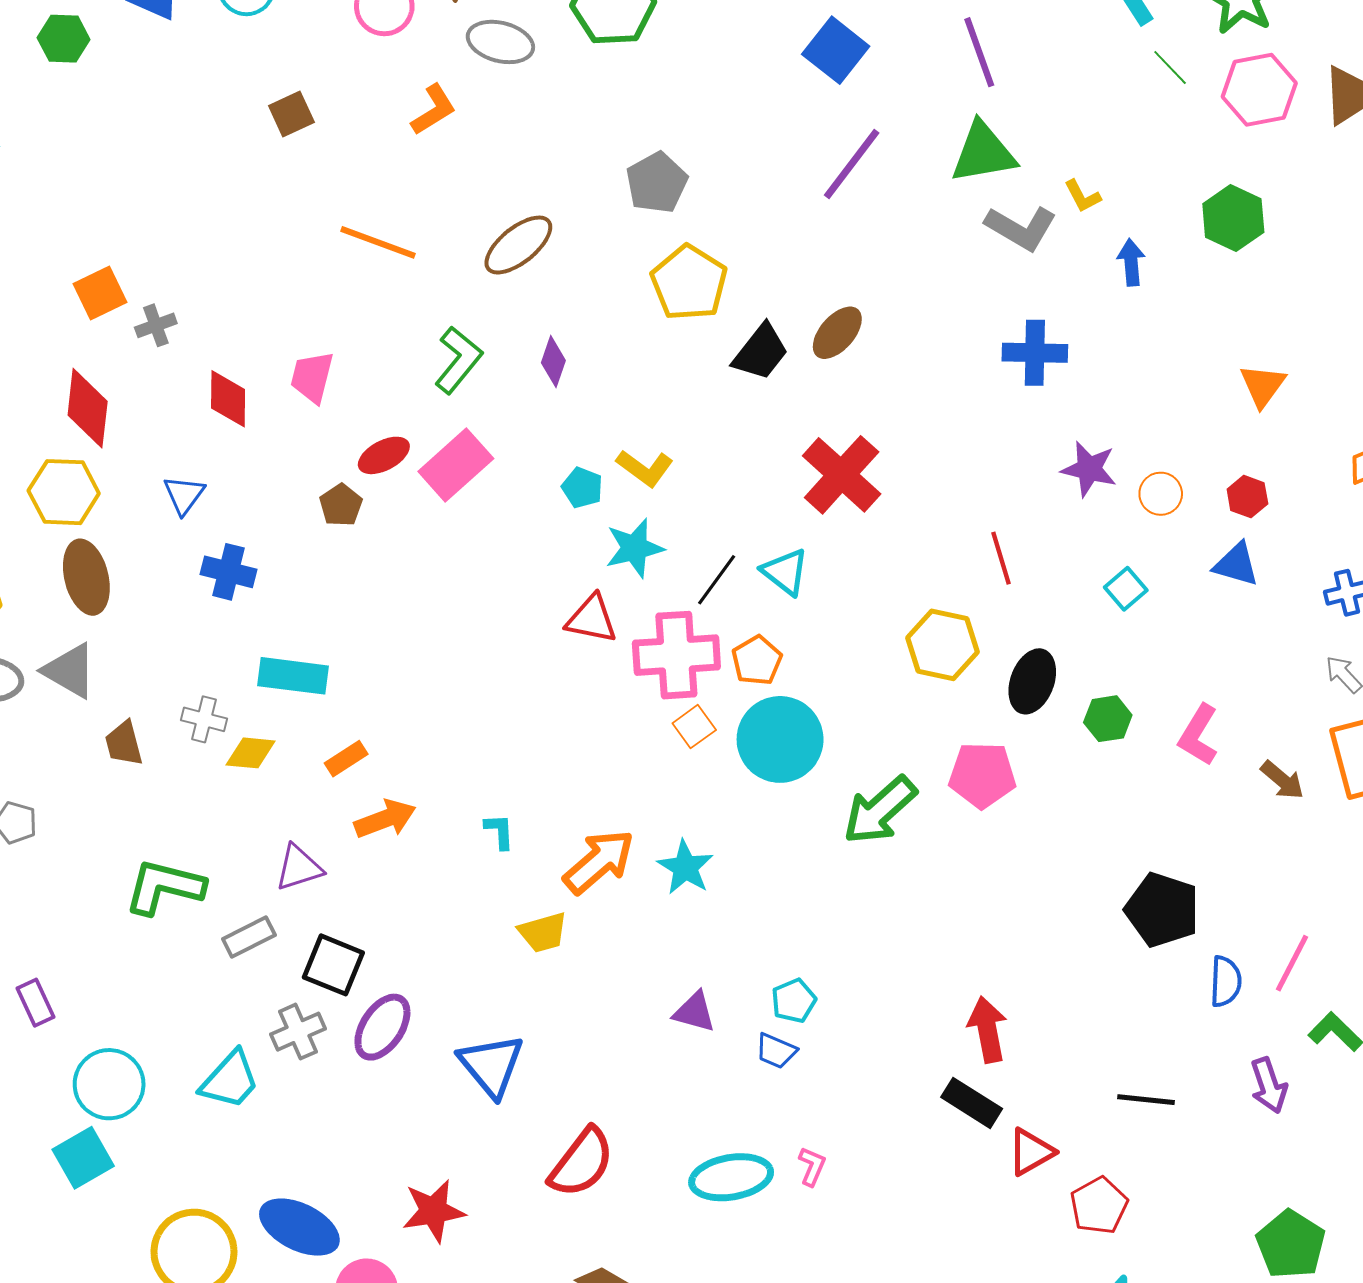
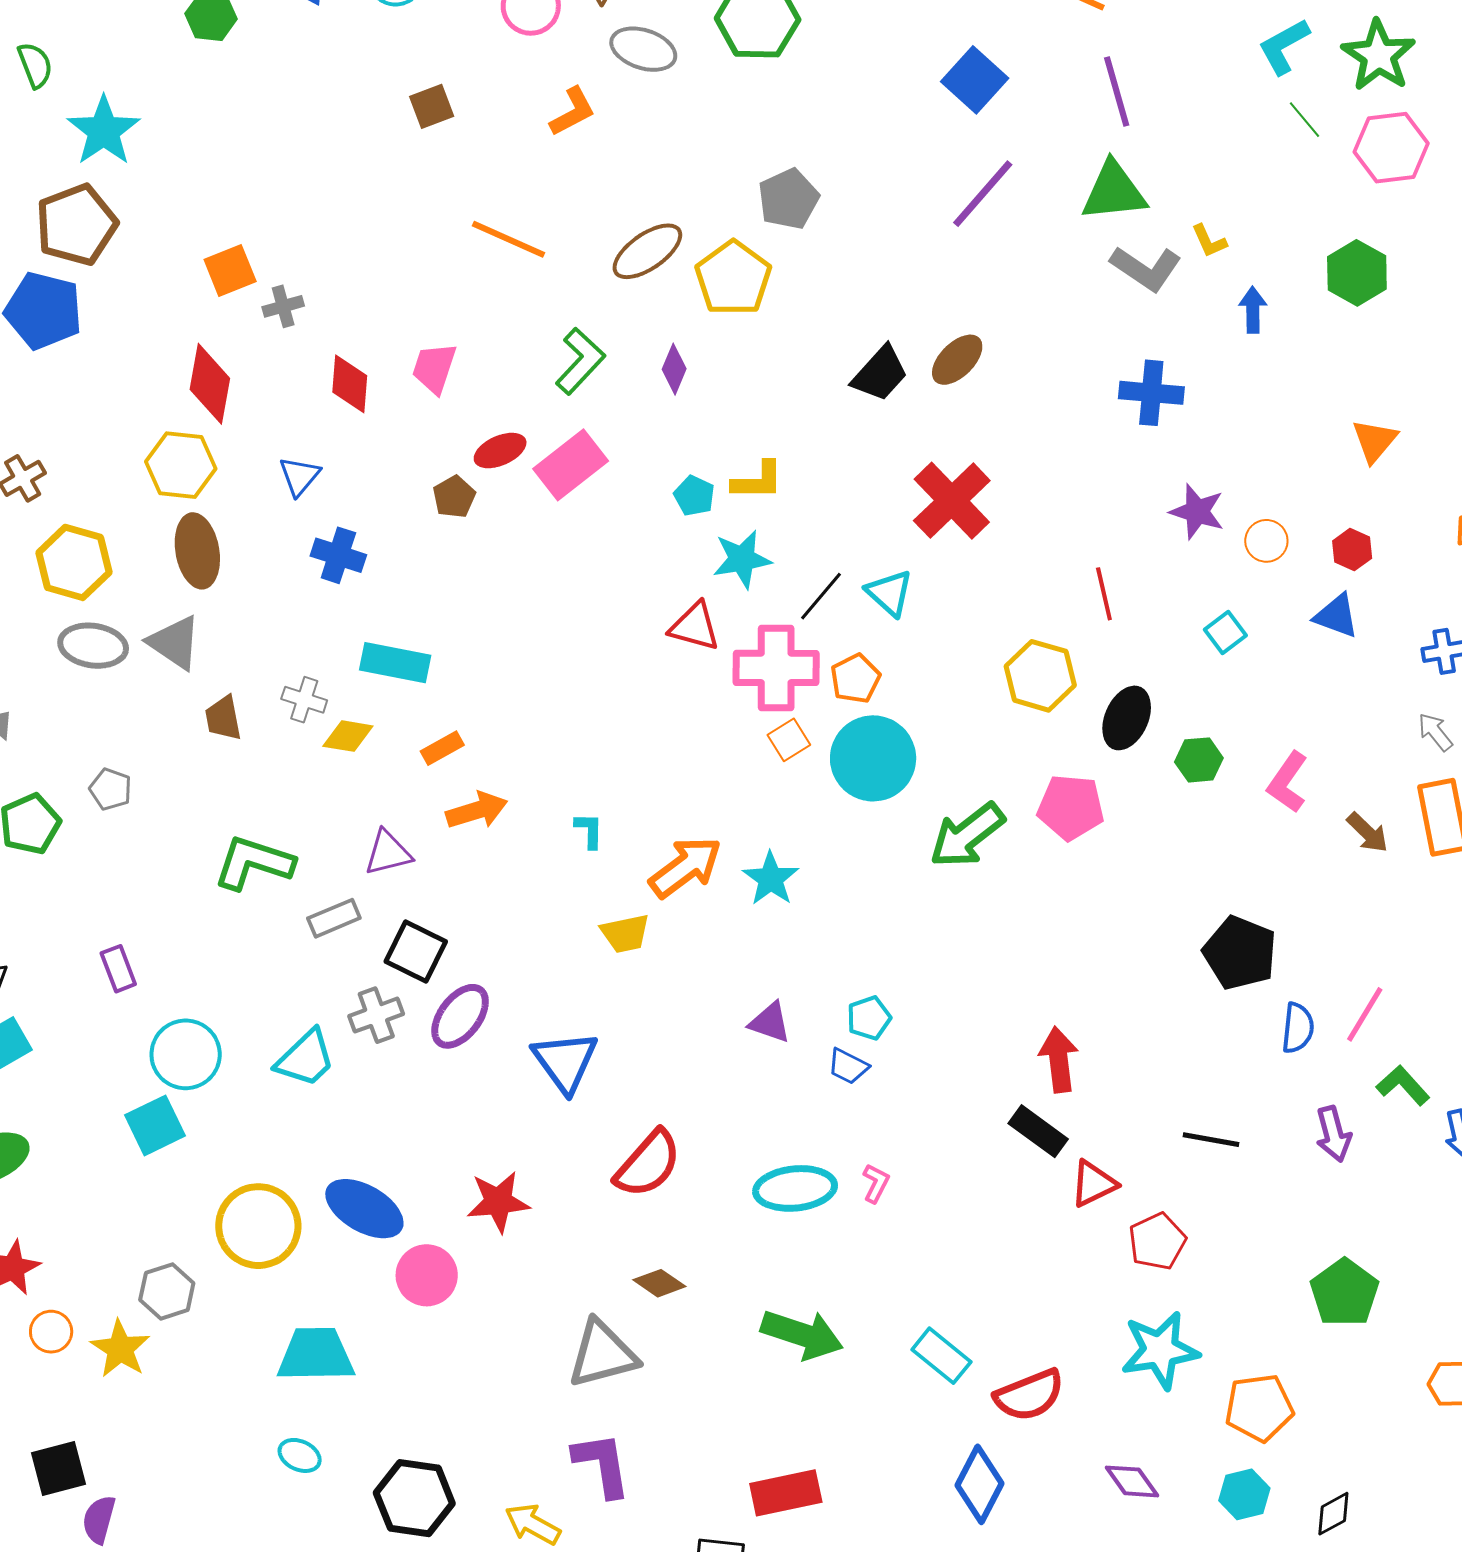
yellow pentagon: (689, 283) -> (733, 278), moved
yellow L-shape: (645, 468) -> (758, 481), turned -40

